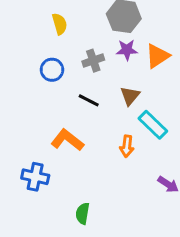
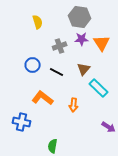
orange triangle: (157, 56) -> (102, 43), turned -30
blue circle: (52, 70) -> (33, 65), moved
orange arrow: (127, 146) -> (74, 105), moved

